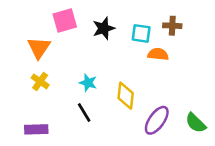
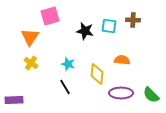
black star: (104, 28) -> (85, 31), moved, turned 30
orange semicircle: (158, 54) -> (122, 60), moved
purple ellipse: (157, 120) -> (121, 93), turned 55
purple rectangle: (36, 129) -> (14, 100), moved

